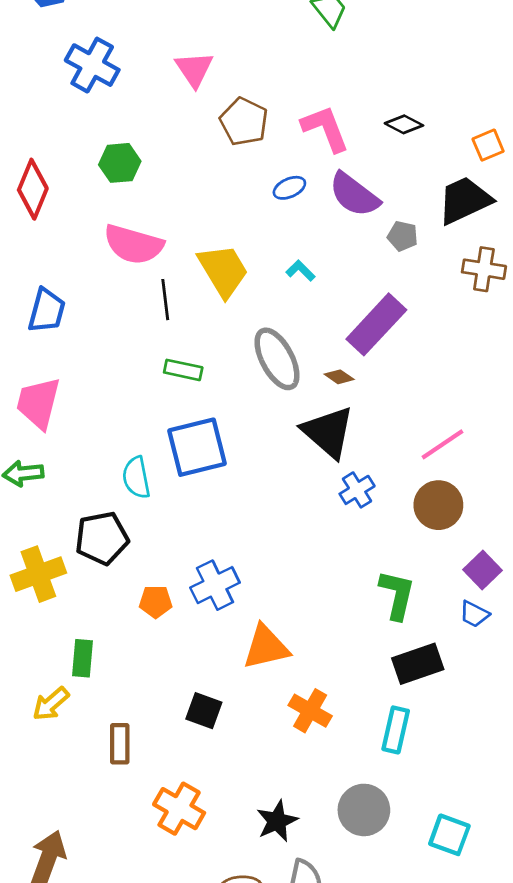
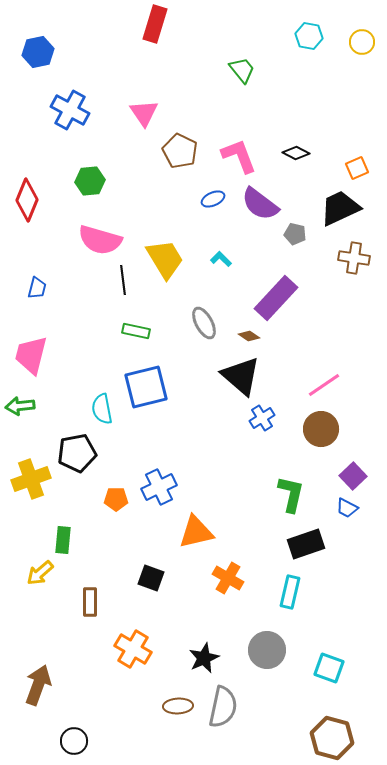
blue trapezoid: (47, 311) -> (37, 288), size x0.7
gray ellipse: (277, 359) -> (204, 323), size x0.7

